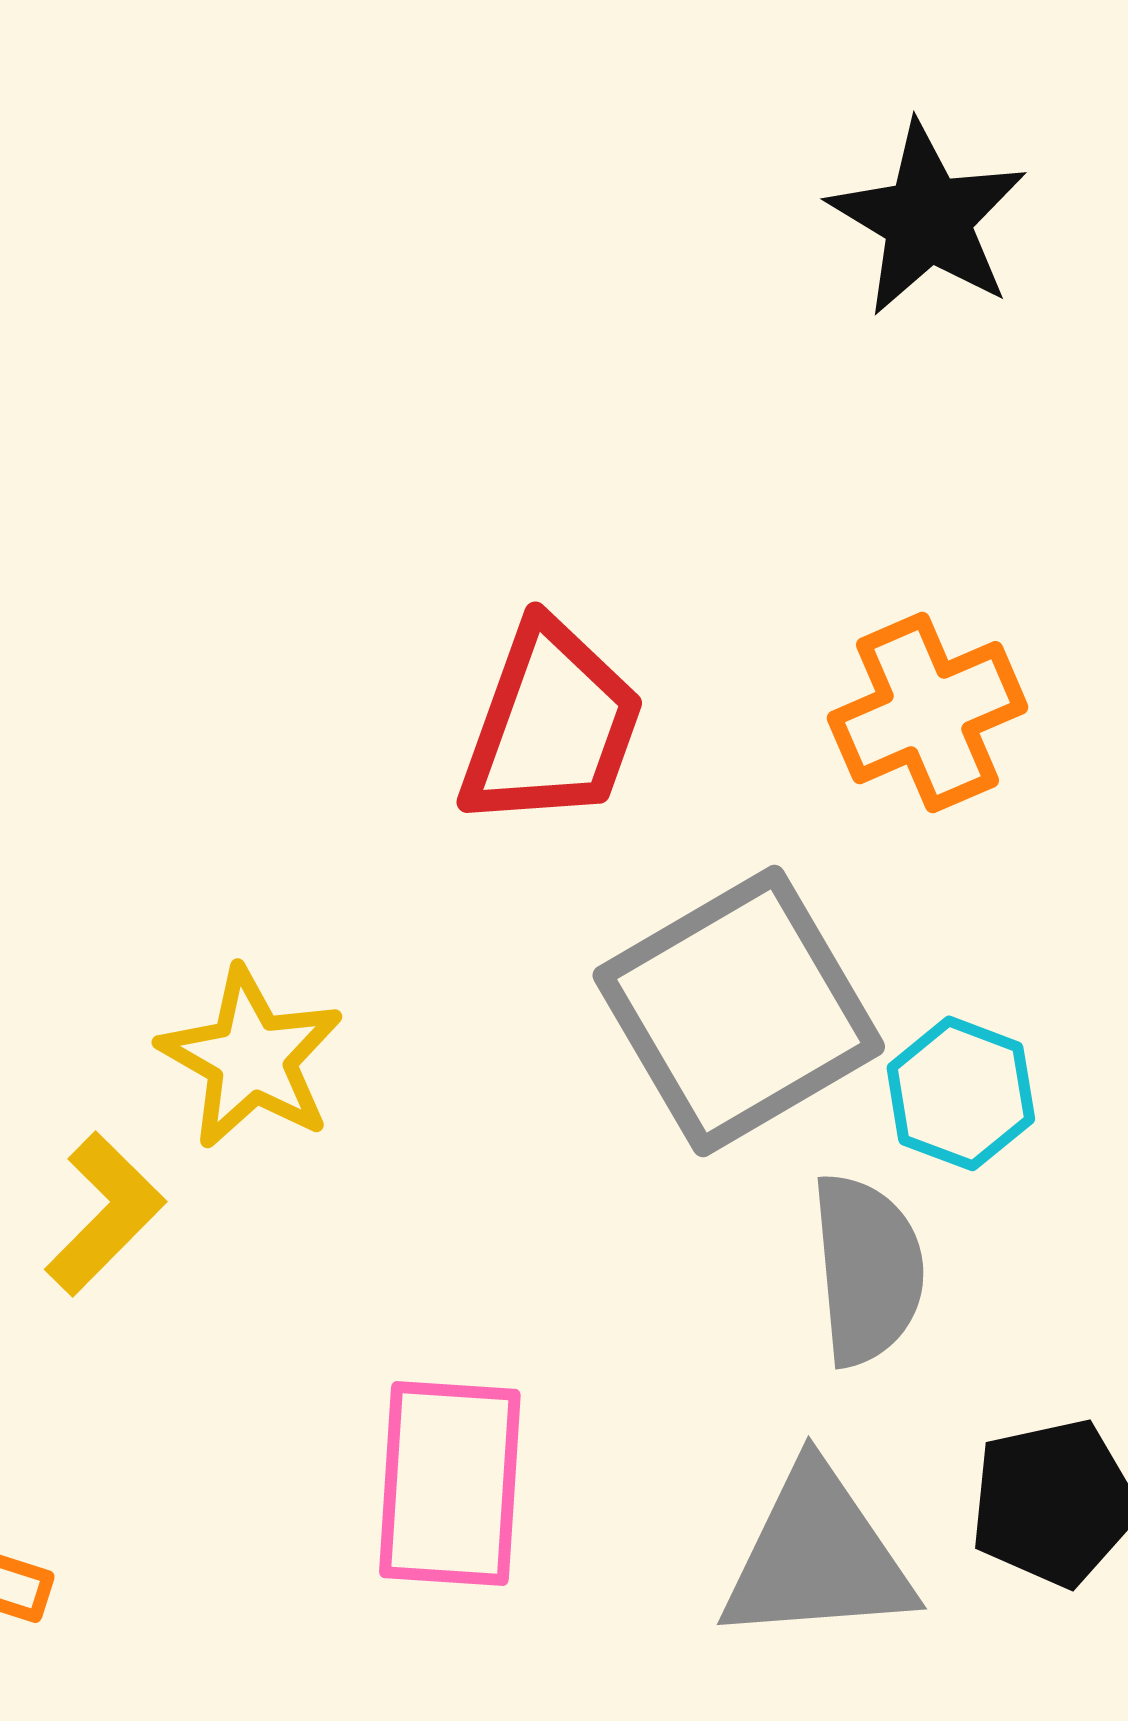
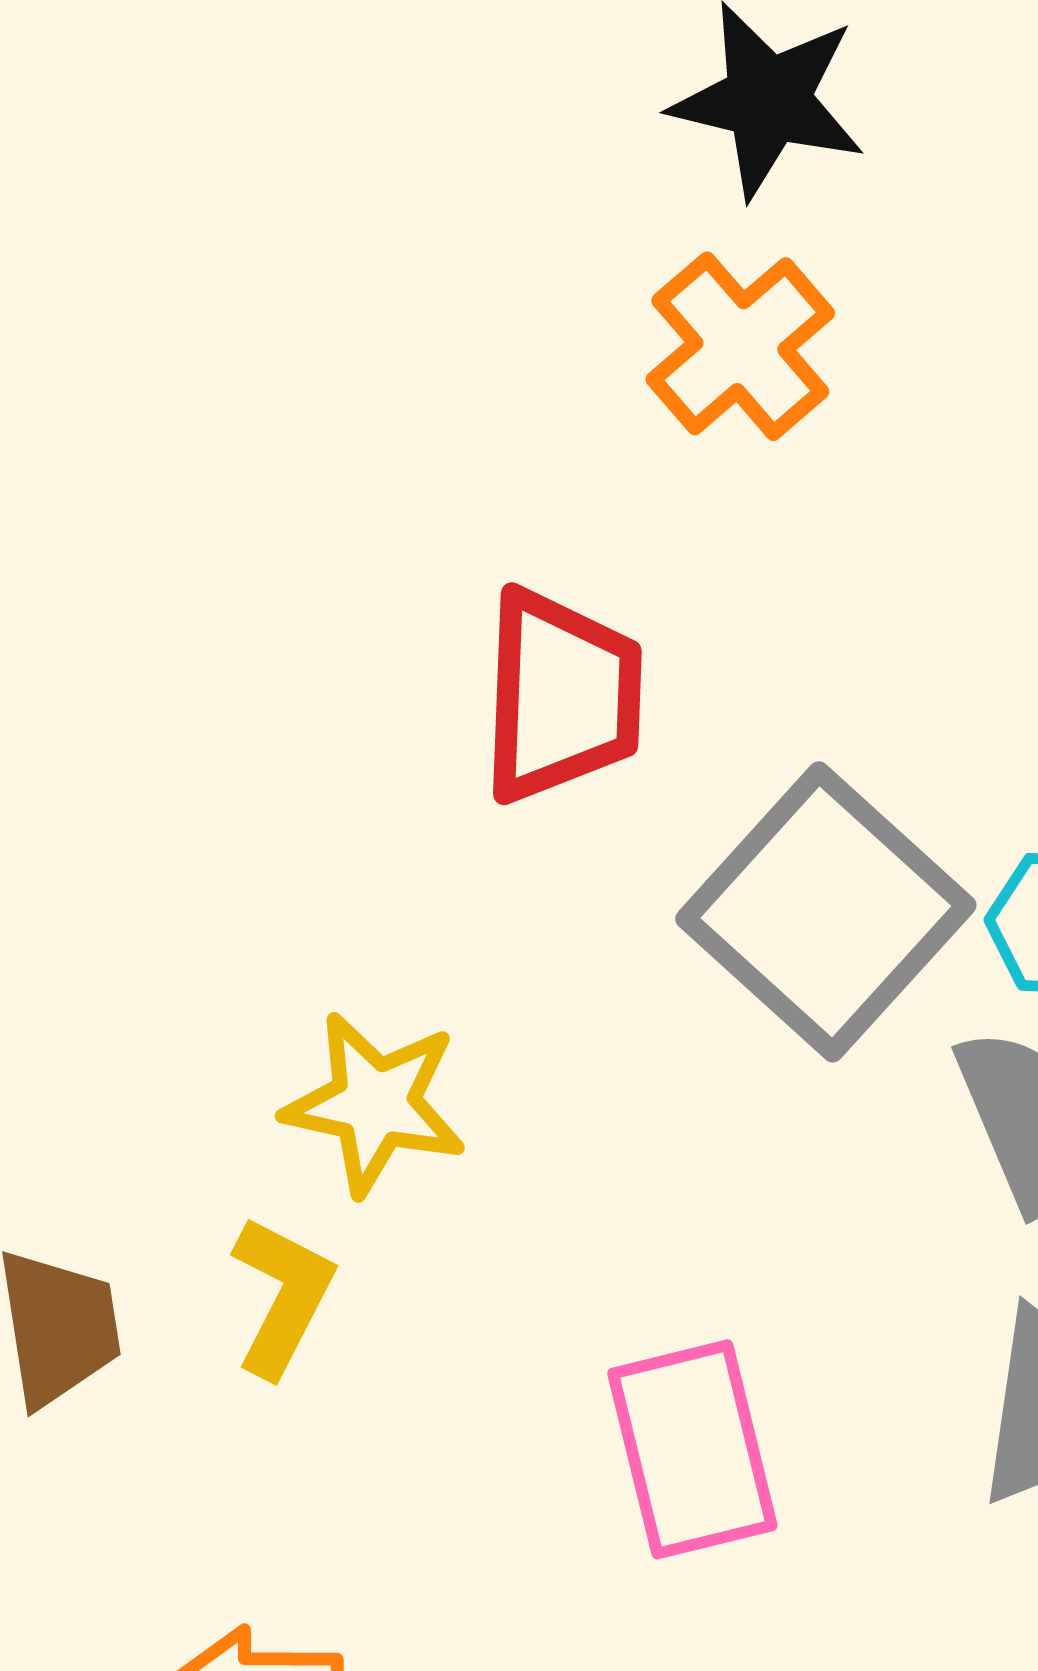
orange cross: (928, 713) -> (740, 346), moved

